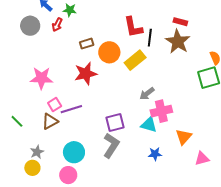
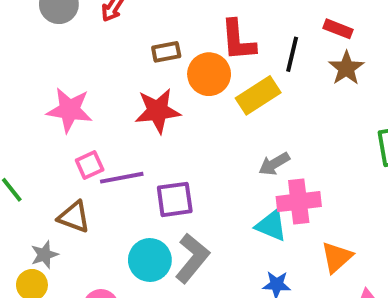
red rectangle: (180, 22) -> (338, 29), moved
red L-shape: (133, 27) -> (238, 40), moved
brown star: (178, 42) -> (346, 68), size x0.7
brown triangle: (50, 121) -> (74, 217), moved, turned 42
purple square: (115, 123) -> (175, 199), moved
cyan circle: (74, 152) -> (150, 260), moved

